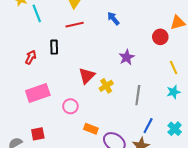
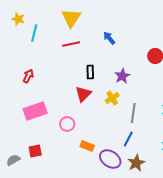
cyan line: (37, 13) -> (34, 33), turned 36
black rectangle: (54, 47) -> (90, 72), moved
yellow cross: (106, 86) -> (112, 98), moved
blue line: (148, 126) -> (128, 139), moved

